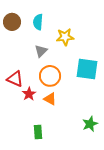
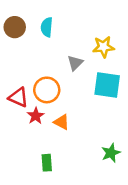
yellow star: (65, 37) -> (103, 47), moved
gray triangle: (41, 51) -> (75, 63), moved
orange circle: (50, 76) -> (47, 90), moved

